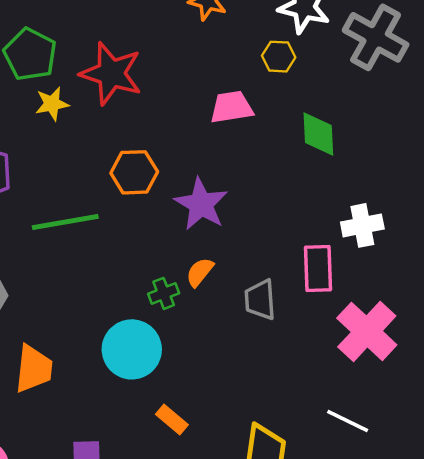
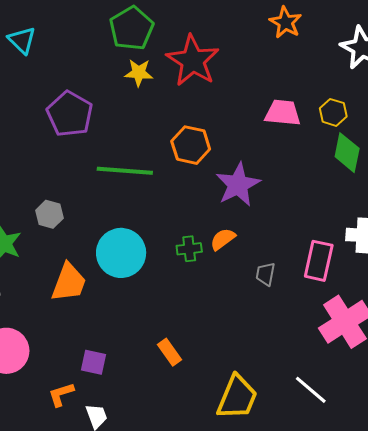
yellow hexagon: (279, 57) -> (333, 112), moved
gray trapezoid: (260, 300) -> (266, 274), size x0.7
cyan circle: (132, 349) -> (121, 253), moved

